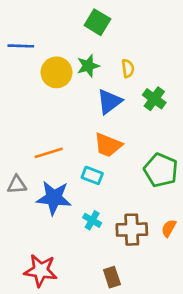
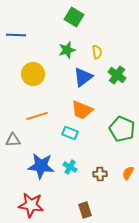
yellow circle: (56, 72) -> (33, 74), moved
blue star: (54, 198) -> (41, 166), moved
brown cross: (132, 230) -> (100, 174), size x0.6

